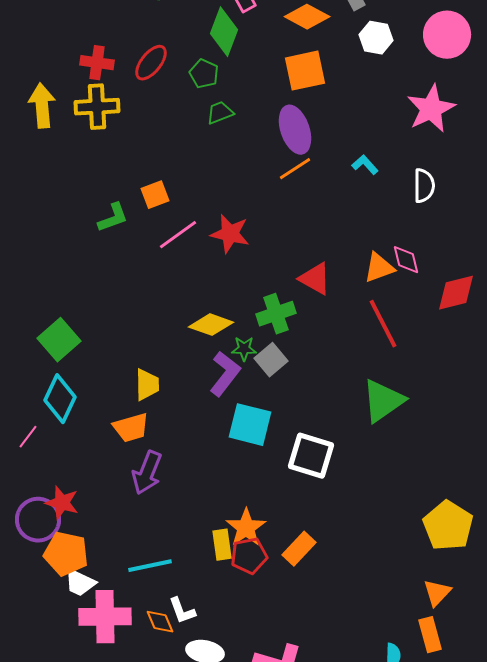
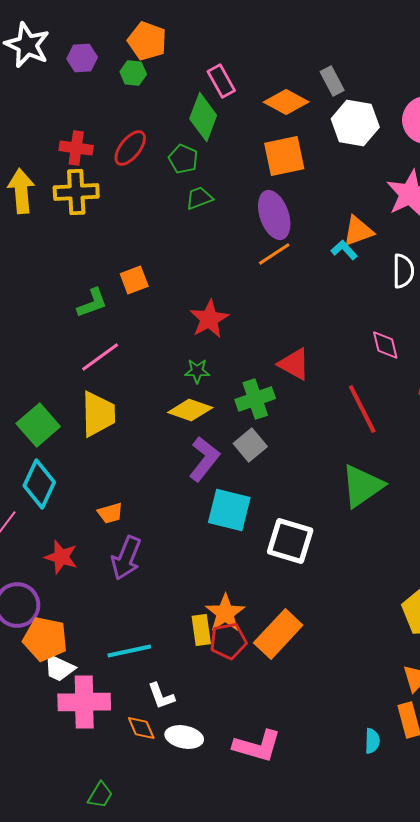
white hexagon: (376, 38) -> (355, 123), size x1.4
red star: (230, 234) -> (209, 319), turned 30
pink line: (178, 235) -> (100, 357), moved
orange triangle: (379, 268) -> (358, 231), moved
green star: (244, 349) -> (197, 371), moved
yellow trapezoid: (147, 385) -> (98, 414), moved, size x1.4
orange trapezoid: (131, 428) -> (110, 513), size x0.7
red star: (62, 503) -> (61, 557), moved
orange rectangle: (299, 549) -> (278, 634), size x1.4
orange diamond: (160, 622) -> (141, 728), moved

